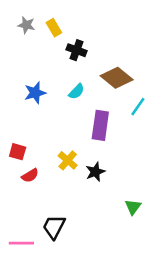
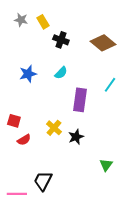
brown diamond: (117, 78) -> (103, 43), moved

